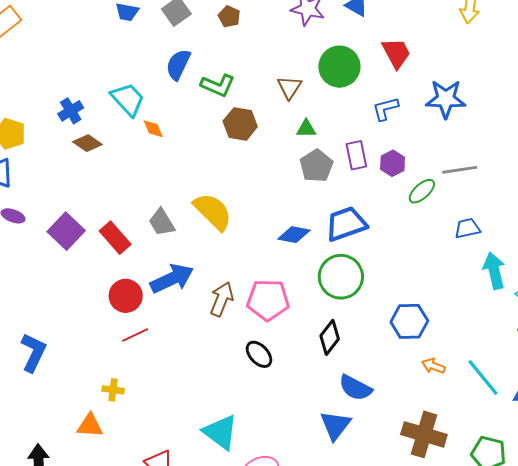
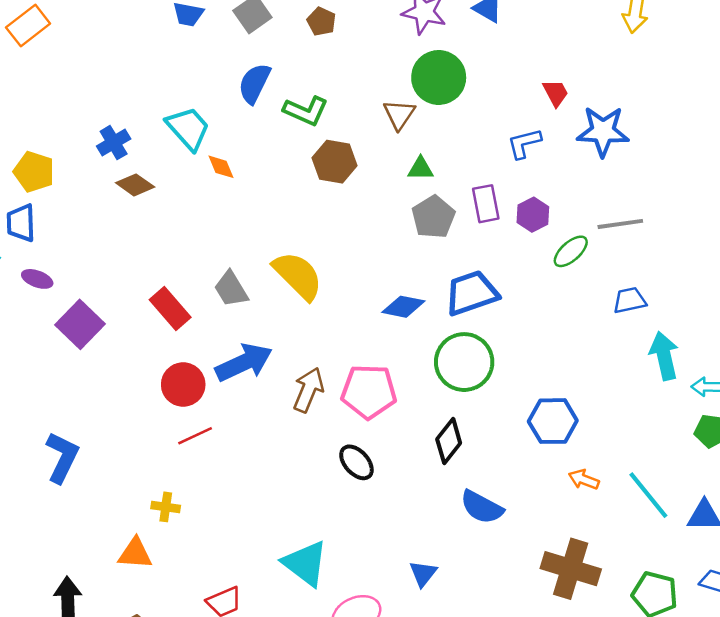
red trapezoid: (396, 53) -> (556, 93), moved, size x0.7
green circle: (339, 67) -> (439, 77), moved
purple square: (66, 231) -> (80, 324), moved
blue triangle: (335, 425) -> (423, 573), moved, size x0.7

